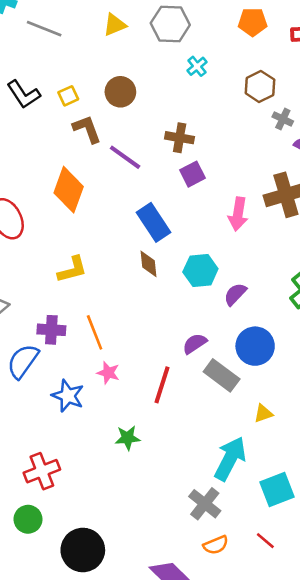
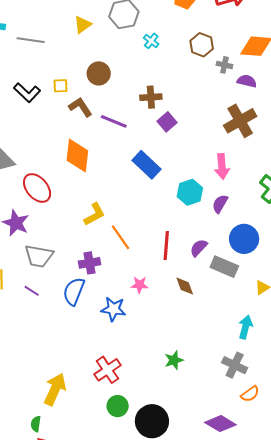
yellow square: (68, 96) -> (61, 86), turned 35
pink arrow: (238, 214) -> (222, 166), moved
brown diamond: (149, 264) -> (185, 286), moved
orange line: (95, 332) -> (120, 237), moved
red line: (162, 385) -> (166, 245), moved
green star: (128, 438) -> (174, 360), moved
cyan arrow: (230, 459) -> (245, 327), size x0.7
green circle: (28, 519) -> (118, 406), moved

